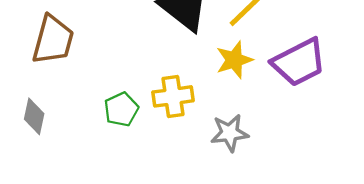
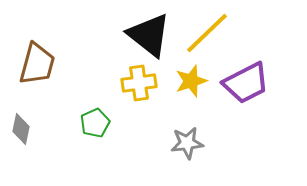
yellow cross: (173, 96) -> (139, 83), moved

